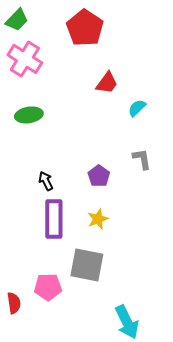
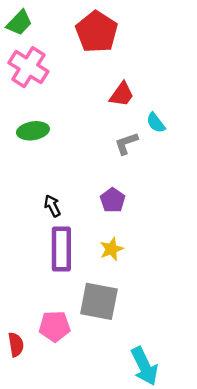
cyan semicircle: (137, 108) -> (156, 123), turned -84
gray L-shape: (142, 159) -> (126, 143), moved, turned -100

